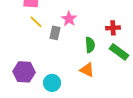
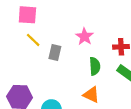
pink star: (69, 19) -> (85, 37), moved

